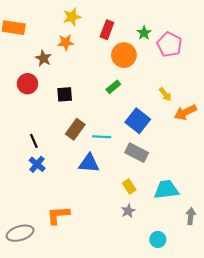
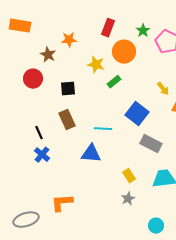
yellow star: (72, 17) -> (96, 65), moved, turned 30
brown rectangle: (75, 129) -> (67, 120), moved, turned -60
gray rectangle: (137, 153) -> (151, 144), moved

